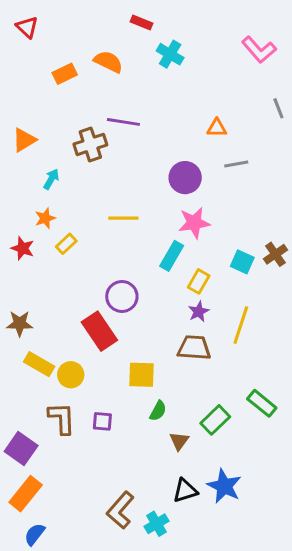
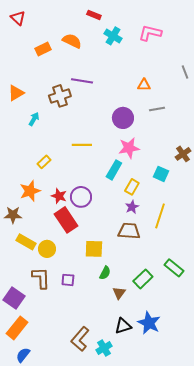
pink L-shape: (259, 50) -> (150, 33), moved, turned 145
orange star: (45, 218) -> (30, 191), moved, size x1.5
red star: (23, 248) -> (59, 196), moved
brown cross: (275, 254) -> (183, 154), moved

